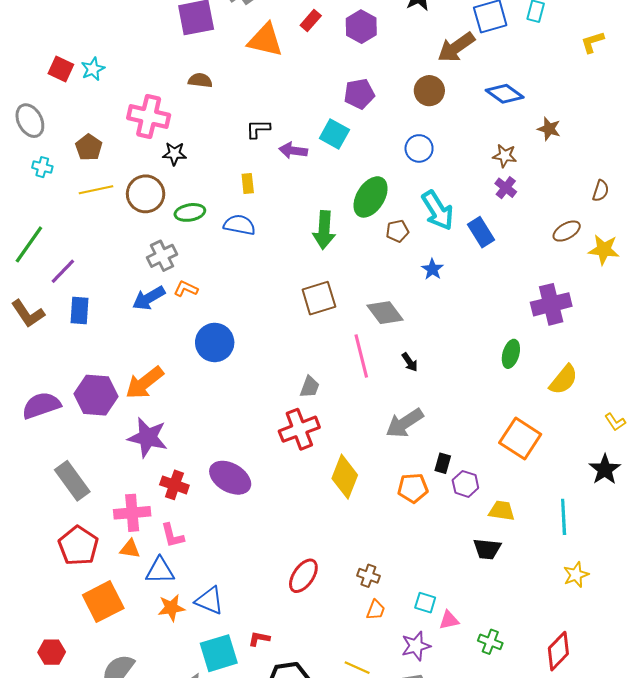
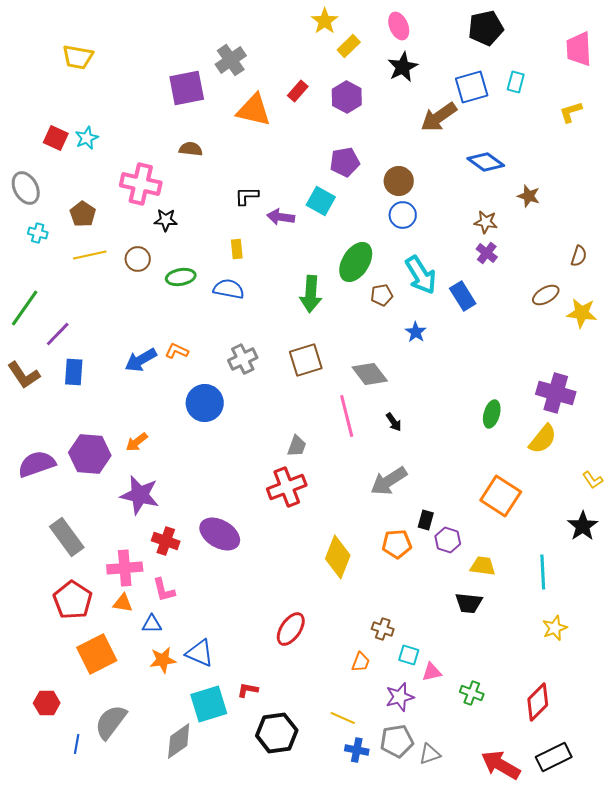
brown circle: (429, 91) -> (399, 181), moved
brown circle: (146, 194) -> (138, 259), size x0.7
gray cross: (162, 256) -> (243, 359), moved
purple cross: (551, 304) -> (556, 393), moved, turned 30
orange arrow: (144, 383) -> (137, 442), size x0.6
yellow diamond: (345, 477) -> (338, 557), moved
blue triangle: (160, 571) -> (152, 624), size x0.7
brown cross: (368, 576) -> (383, 629), moved

